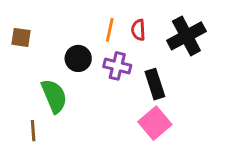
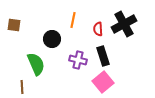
red semicircle: (138, 30) -> (98, 29), moved
purple cross: (117, 66) -> (78, 60), moved

